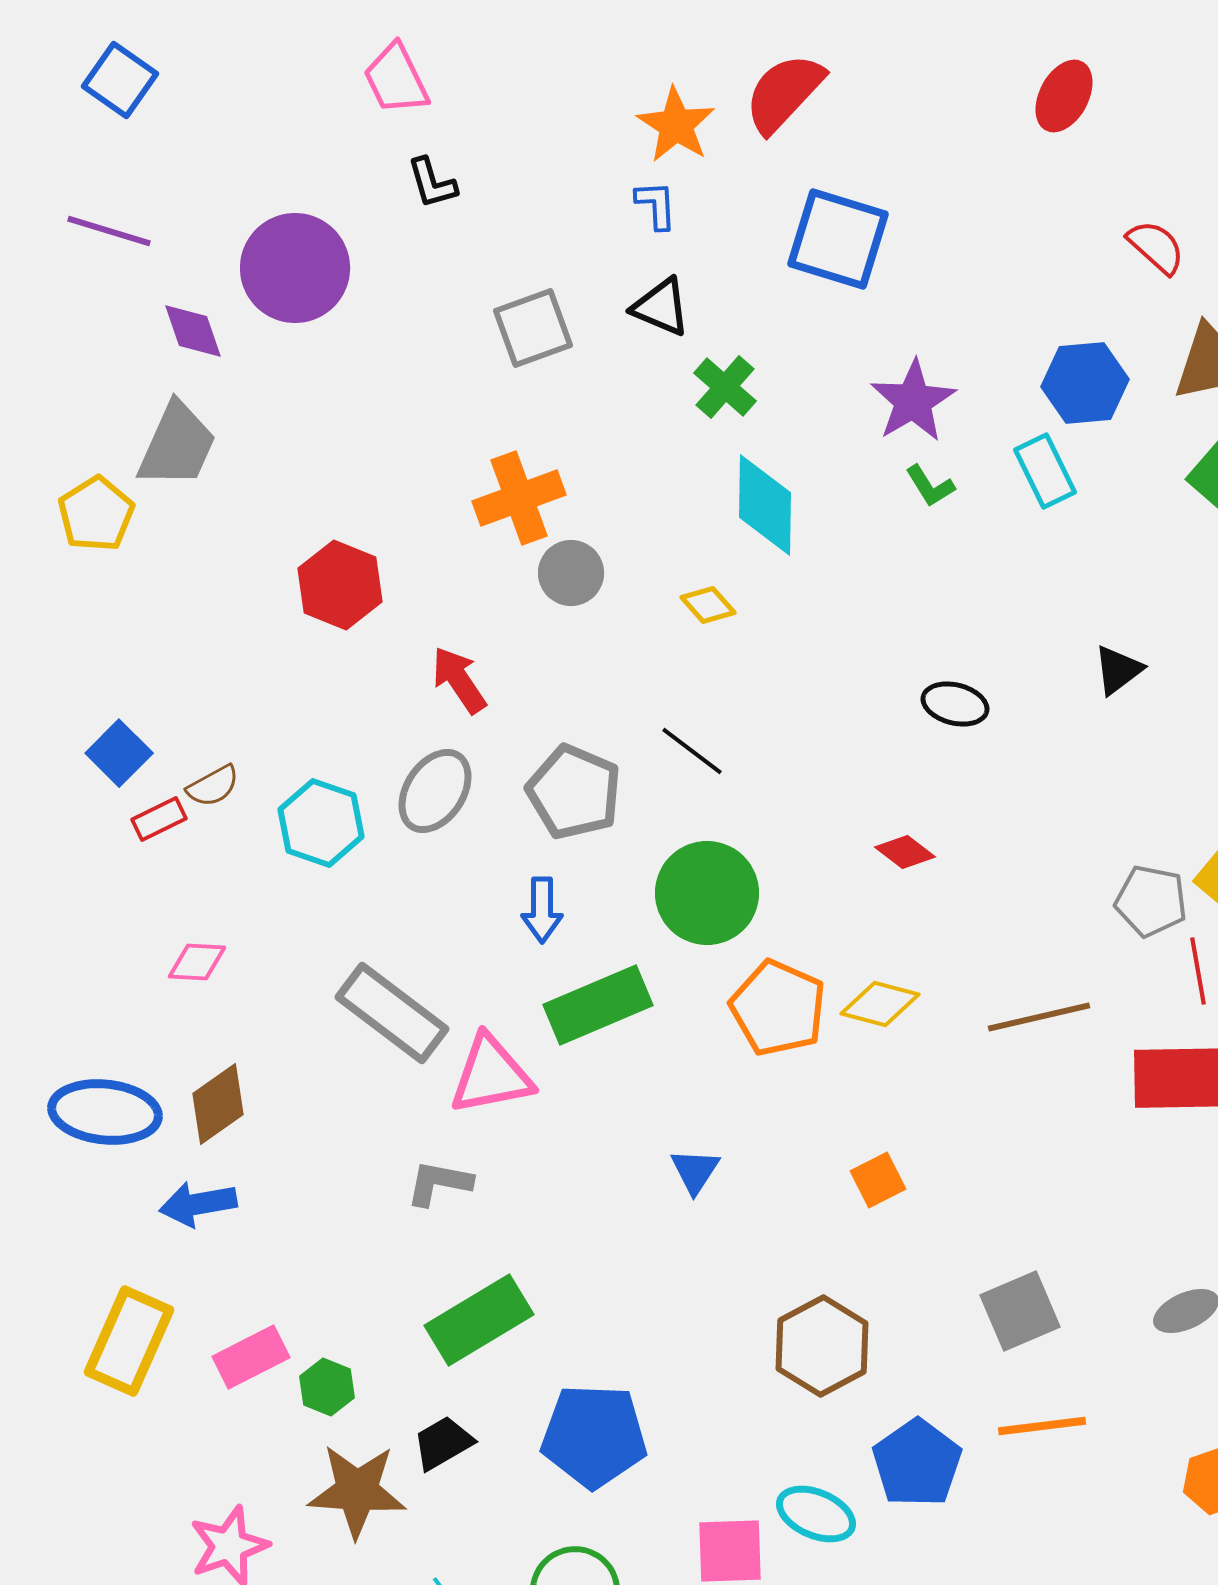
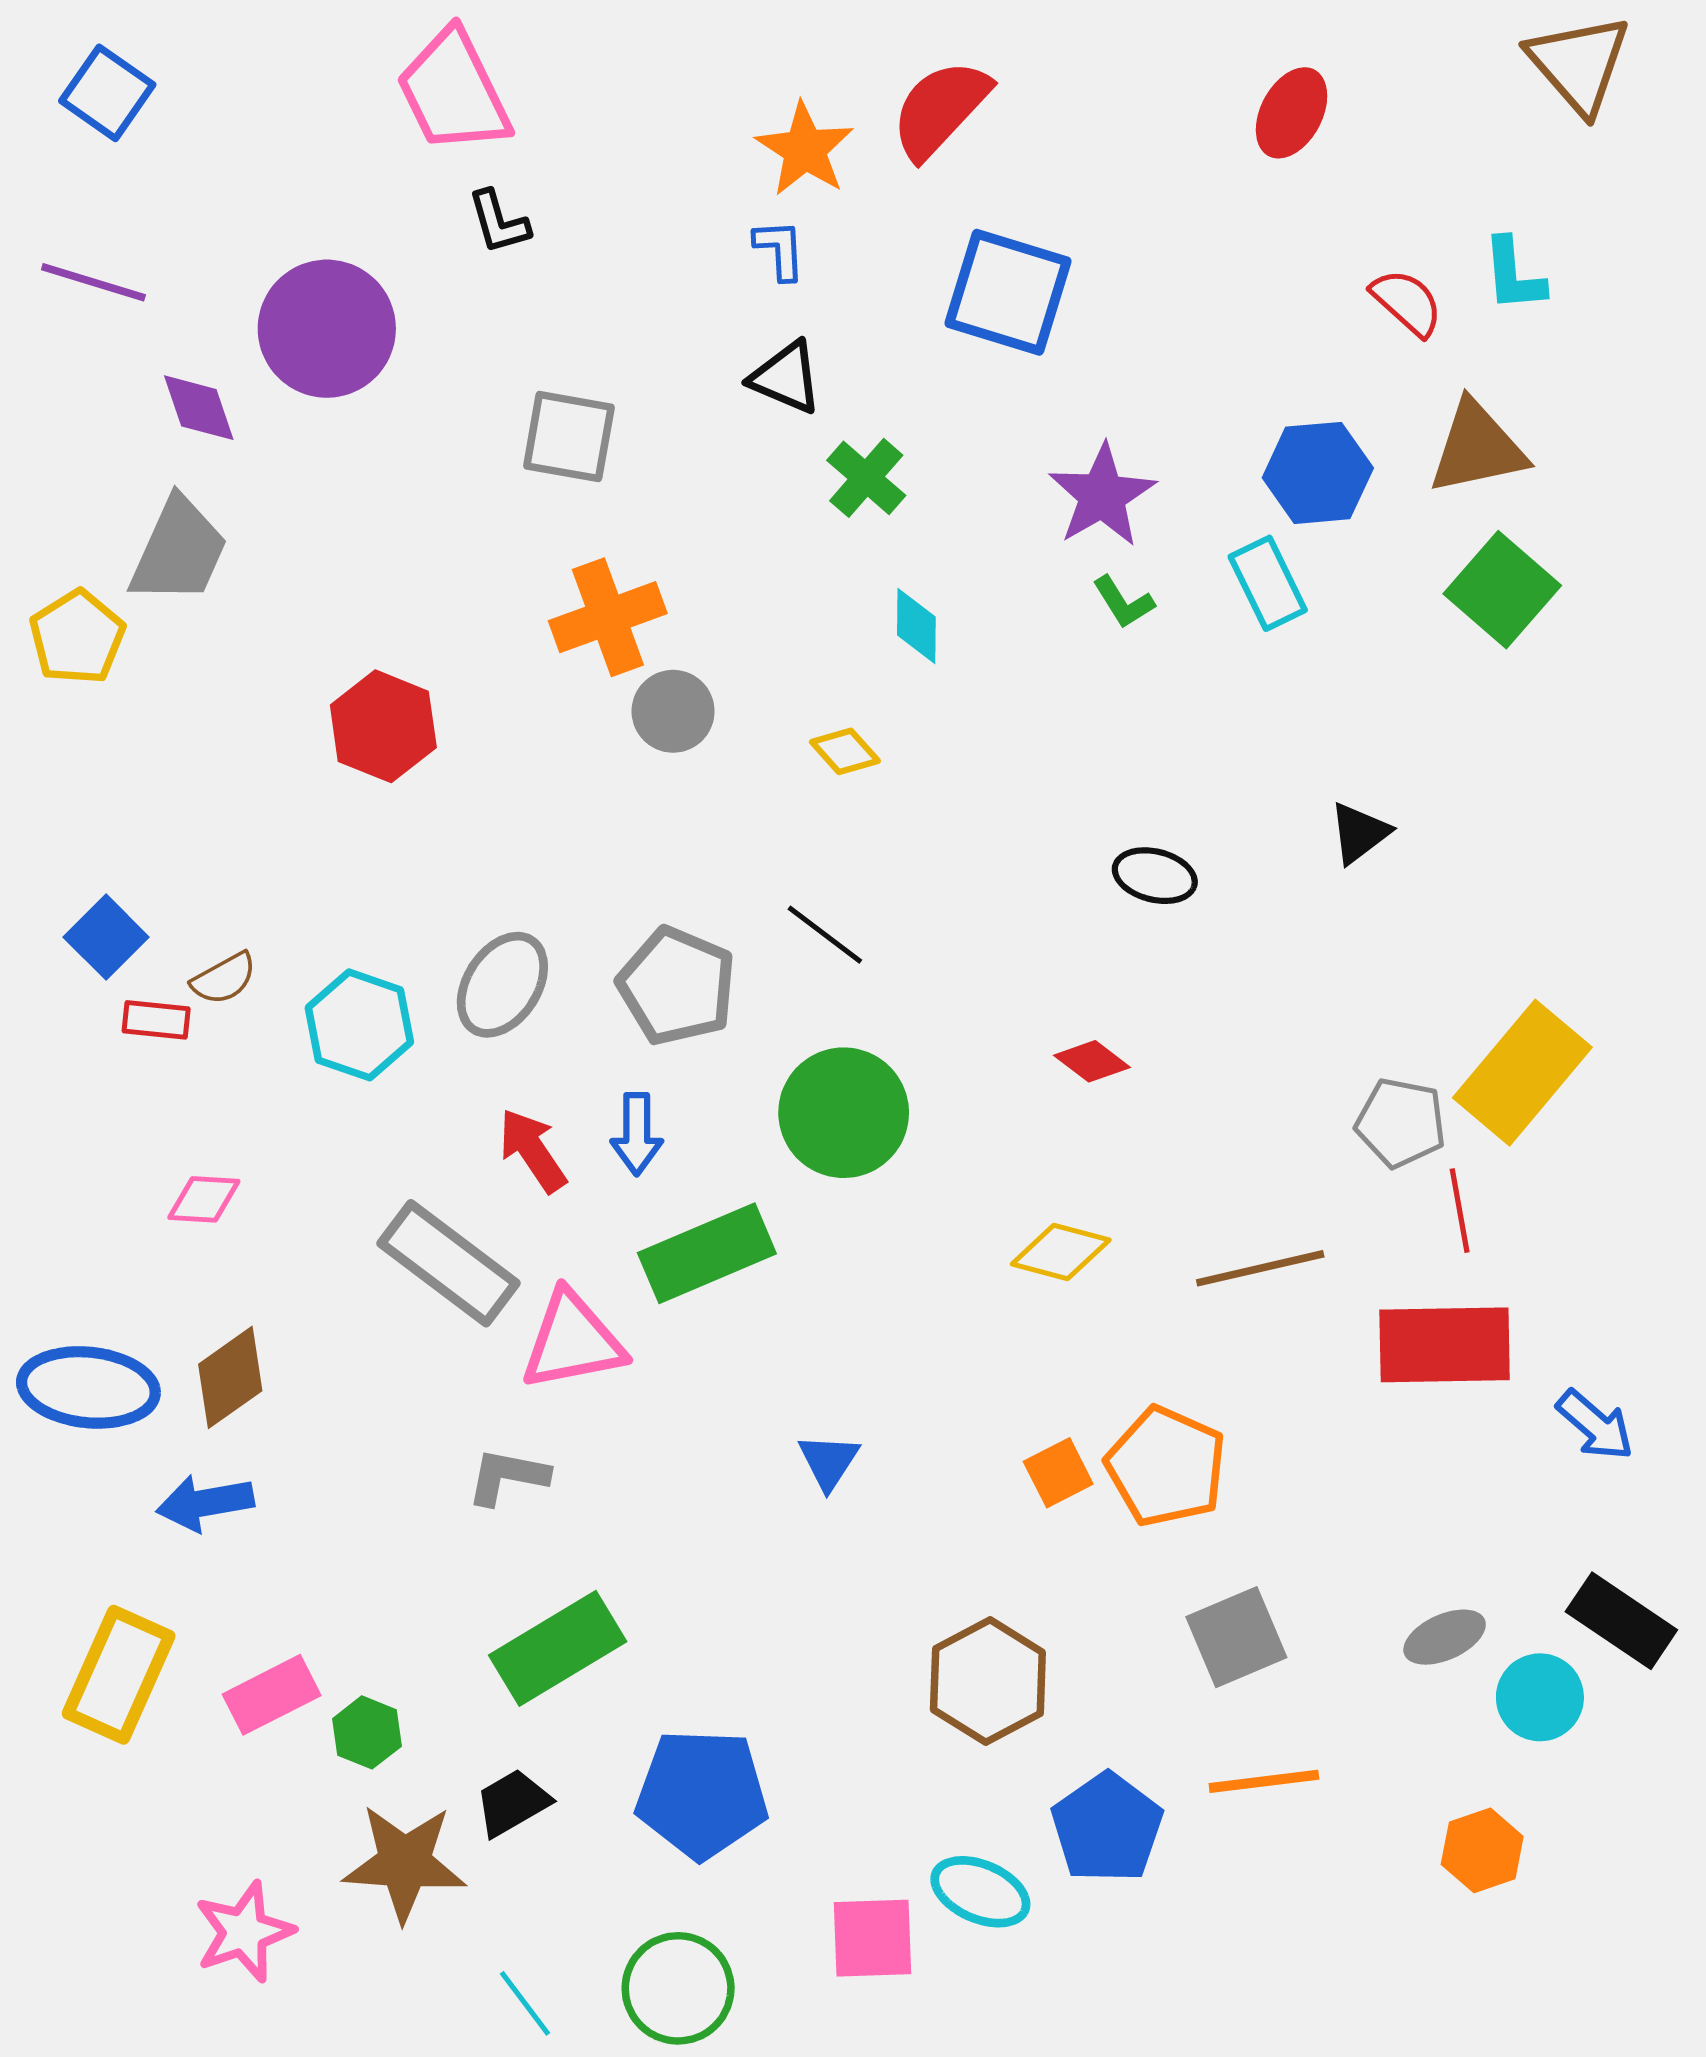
pink trapezoid: (396, 79) -> (454, 92), size x1.4
gray square: (533, 328) -> (569, 437), moved, turned 30
cyan diamond: (765, 505) -> (916, 626), size x0.6
red arrow: (459, 680) -> (533, 1150), moved
red rectangle: (159, 819) -> (156, 1020), turned 32
orange pentagon: (778, 1008) -> (1166, 1466), moved

